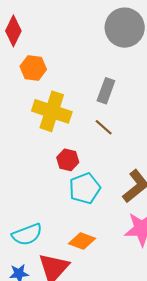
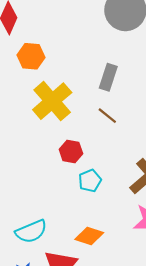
yellow cross: (52, 111) -> (52, 101), turned 33
cyan pentagon: (85, 188) -> (90, 181), size x0.7

